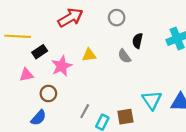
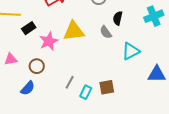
yellow triangle: (89, 55) -> (74, 31), size x1.6
pink triangle: (26, 75) -> (11, 59), moved
cyan triangle: (152, 100) -> (131, 51), moved, turned 36

